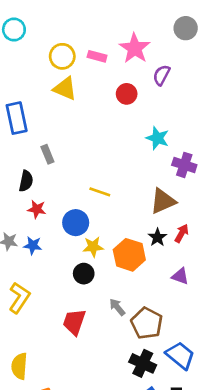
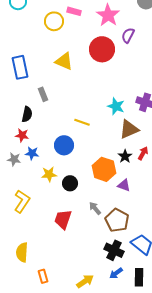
pink rectangle: (97, 56) -> (74, 11), moved
yellow triangle: (65, 89) -> (64, 61), moved
red circle: (127, 94) -> (102, 49), size x1.6
cyan star: (157, 138) -> (116, 106), moved
red star: (37, 209) -> (22, 135), moved
blue star: (33, 245) -> (32, 153), moved
yellow star: (93, 247) -> (49, 174), moved
purple triangle: (180, 276) -> (124, 185), moved

